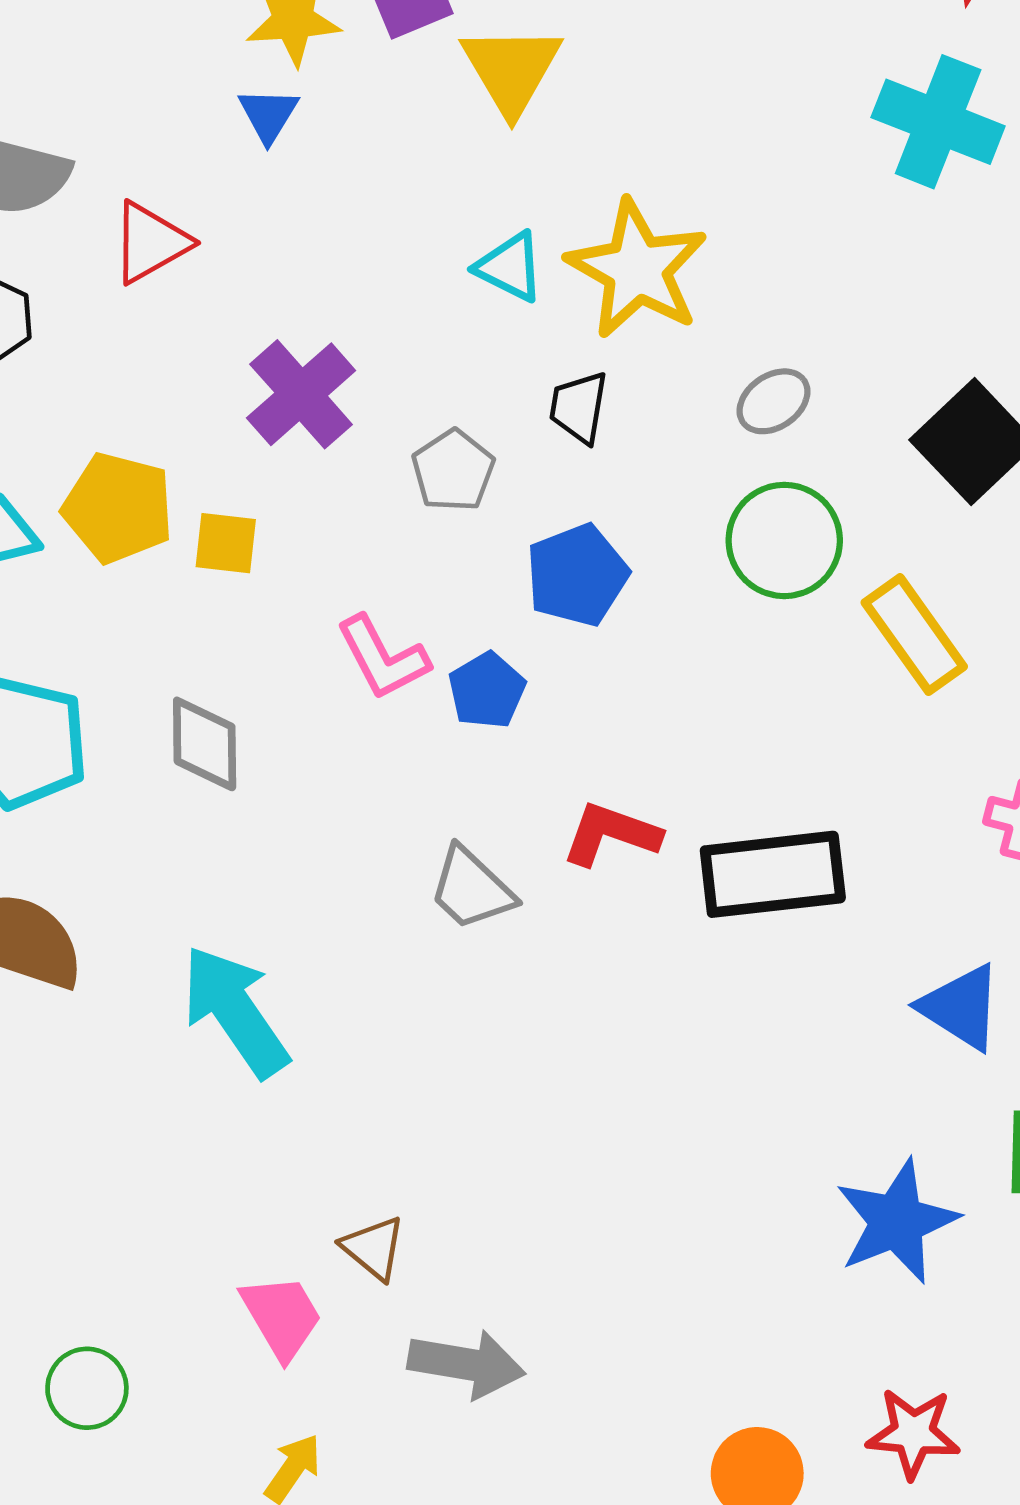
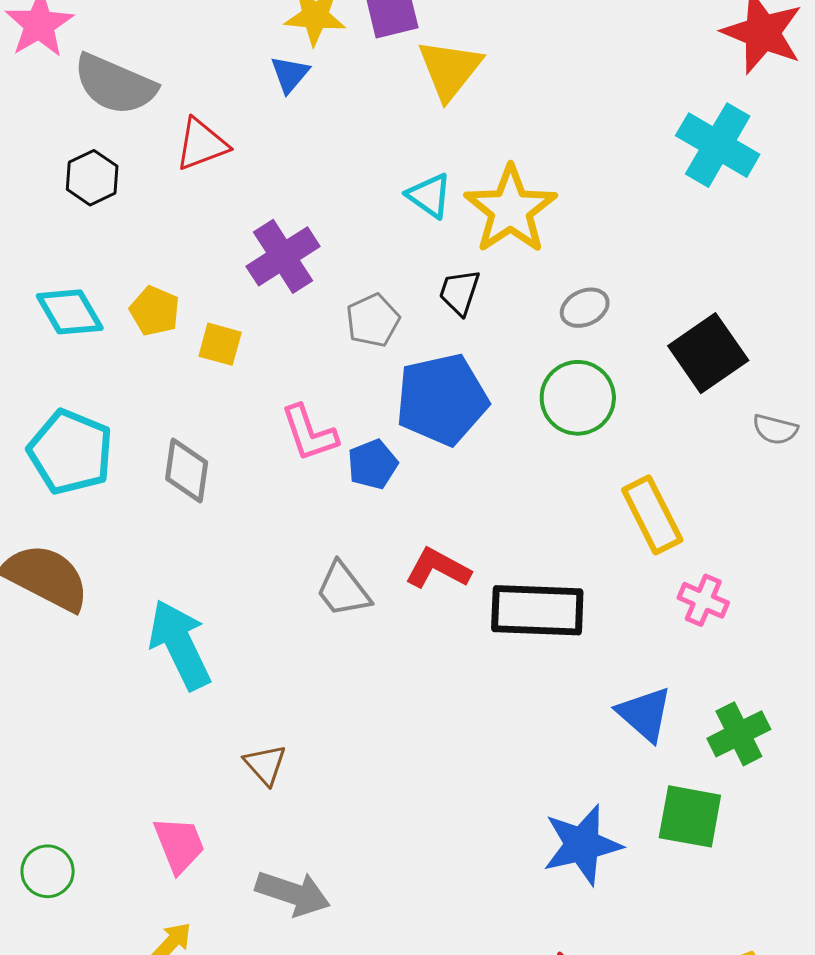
yellow pentagon: (118, 508) -> (155, 311), size x0.7
blue pentagon: (577, 575) -> (442, 399), size x1.4
yellow rectangle: (914, 635) -> (652, 515), moved
brown triangle: (373, 1248) -> (265, 765), moved

